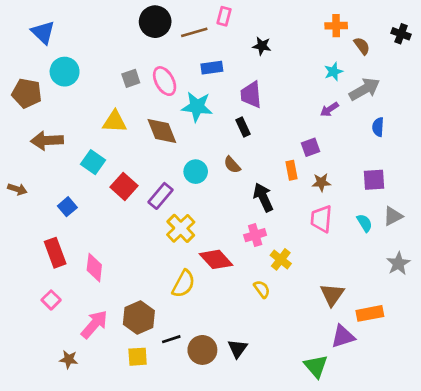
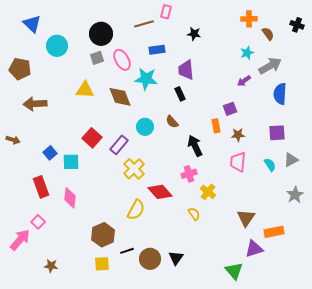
black circle: (155, 22) -> (101, 34), moved
cyan circle: (65, 72) -> (57, 46), moved
blue semicircle: (378, 127) -> (280, 94), size x1.5
cyan square: (93, 162) -> (71, 162), moved, turned -36
pink arrow: (94, 324) -> (20, 240), moved

